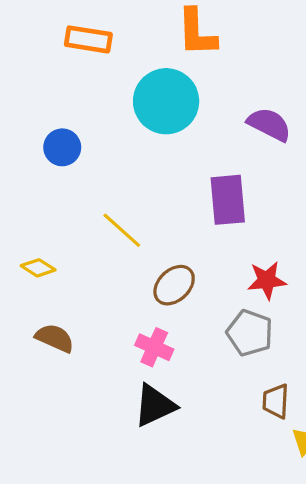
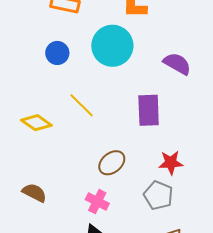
blue circle: (62, 147) -> (57, 53), moved
yellow line: (122, 230) -> (82, 105), moved
yellow diamond: (38, 268) -> (36, 123), moved, size x1.4

